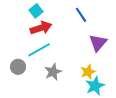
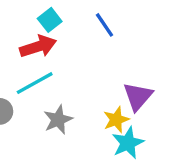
cyan square: (36, 11) -> (50, 20), moved
purple triangle: (98, 43) -> (138, 96), moved

